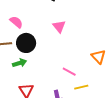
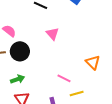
green arrow: (20, 63) -> (17, 79), moved

